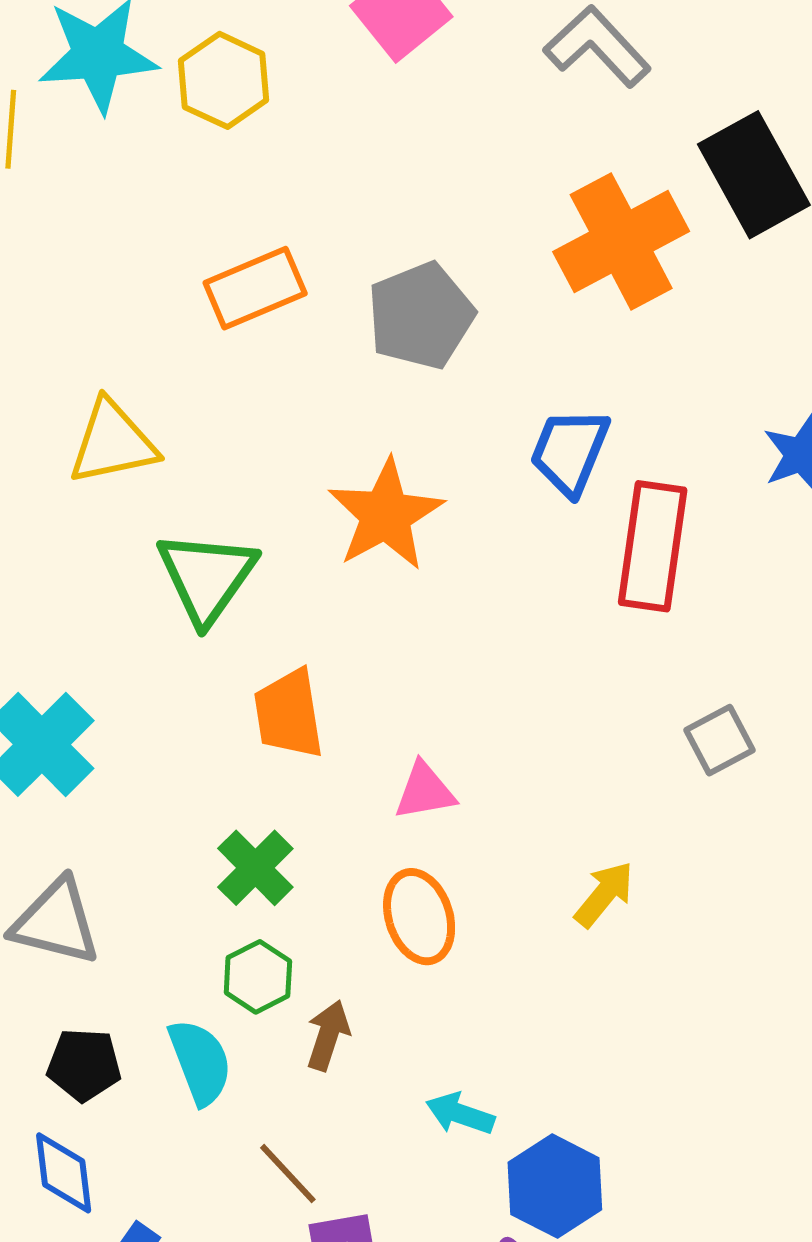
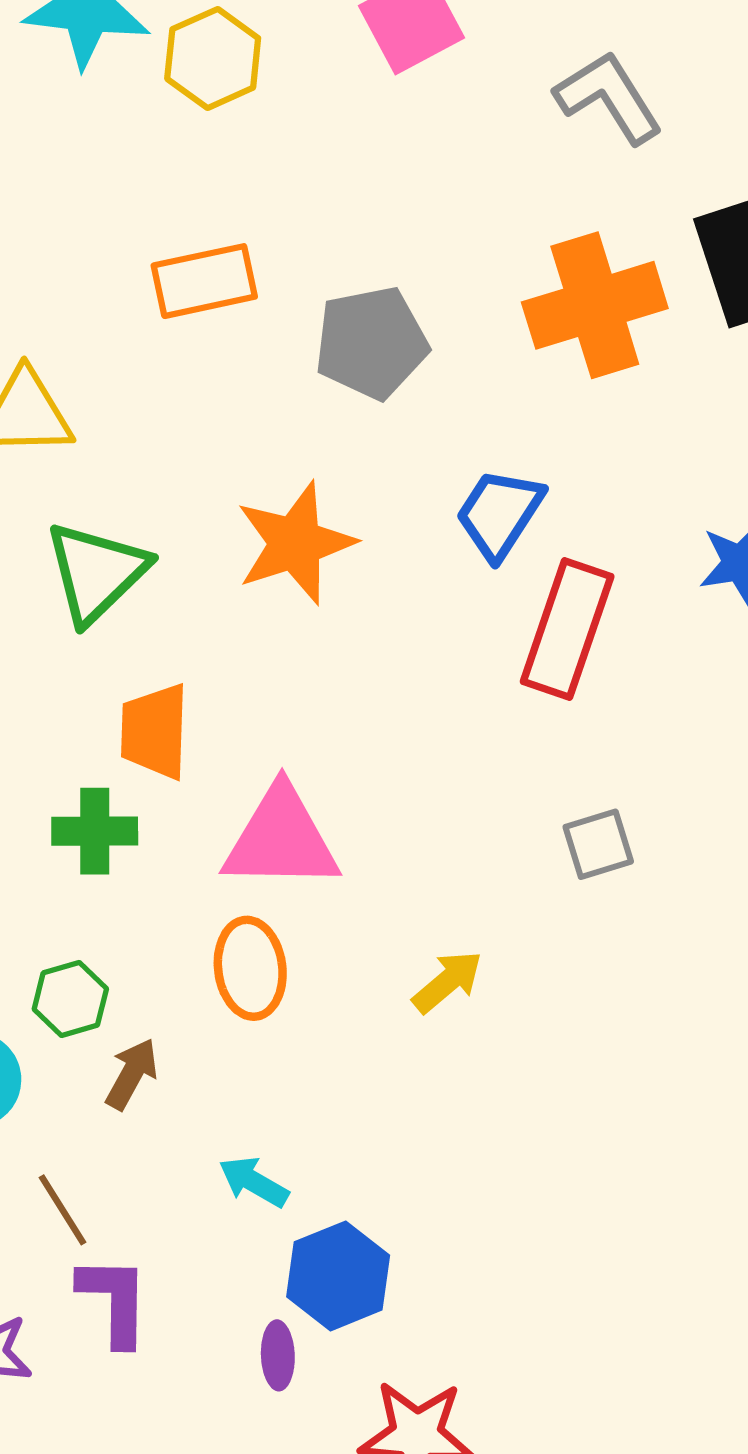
pink triangle: (425, 791) -> (281, 839), size x1.8
green cross: (255, 868) -> (95, 831), moved, turned 34

